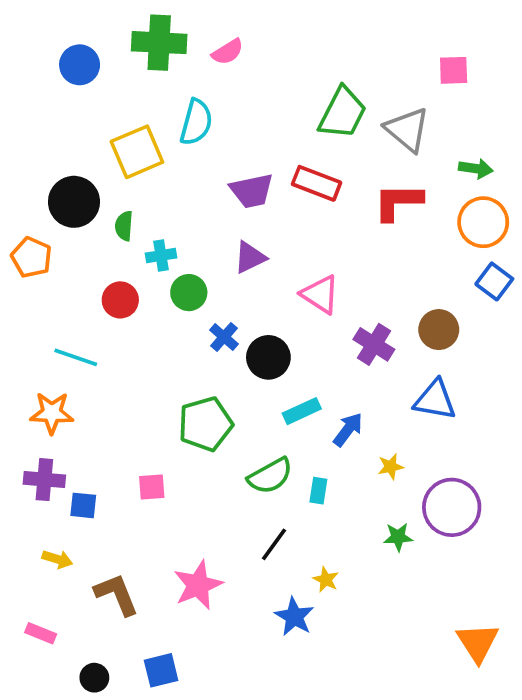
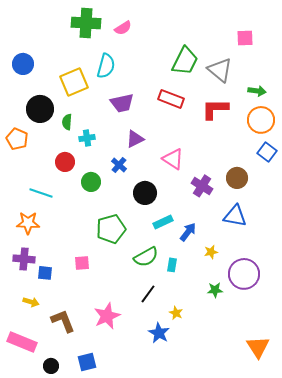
blue circle: (80, 65) -> (23, 64), moved
purple trapezoid: (252, 191) -> (122, 103), moved
green circle: (189, 293) -> (91, 182), moved
blue cross: (224, 337) -> (119, 165), moved
pink rectangle: (41, 633) -> (22, 342), size x1.8

